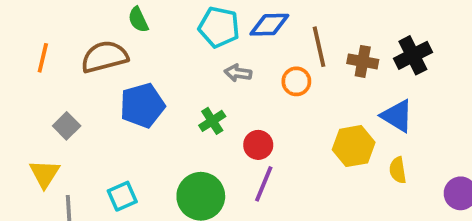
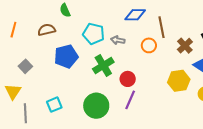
cyan pentagon: (219, 27) -> (94, 34), moved
brown semicircle: (104, 57) -> (47, 30), size x0.7
brown cross: (363, 61) -> (185, 46), moved, turned 35
green cross: (212, 121) -> (103, 65), size x1.5

